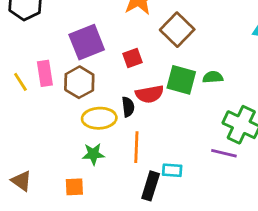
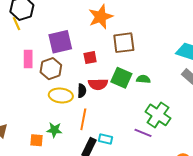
brown square: (177, 30) -> (124, 43), turned 30
yellow line: (20, 82) -> (17, 24), moved
green star: (93, 154) -> (54, 130), moved

